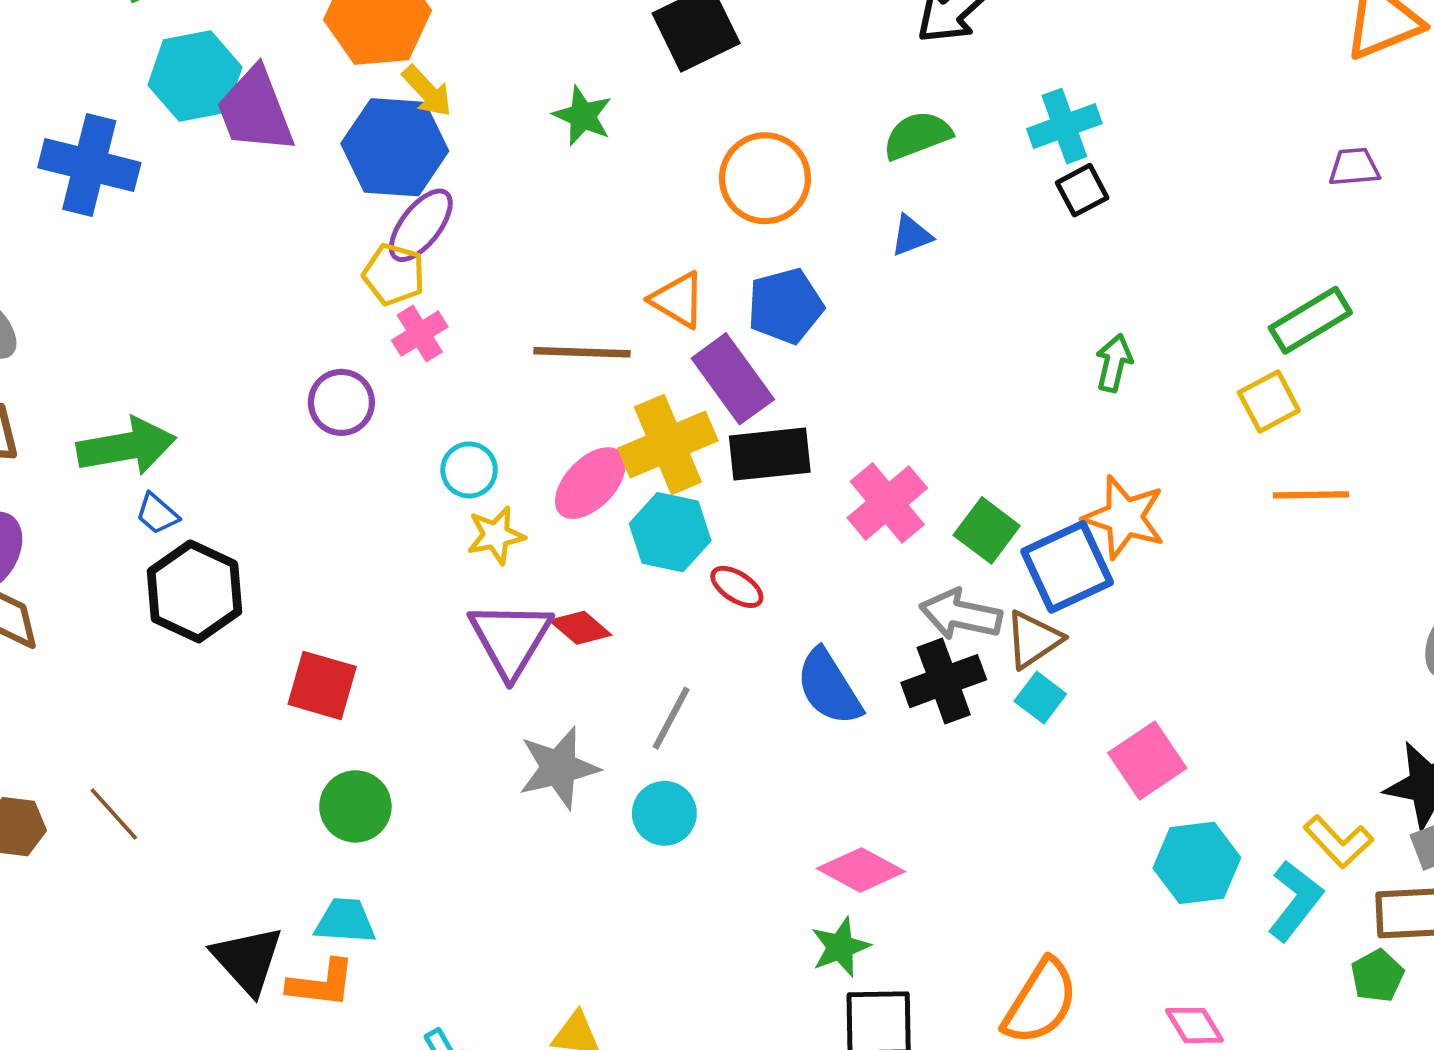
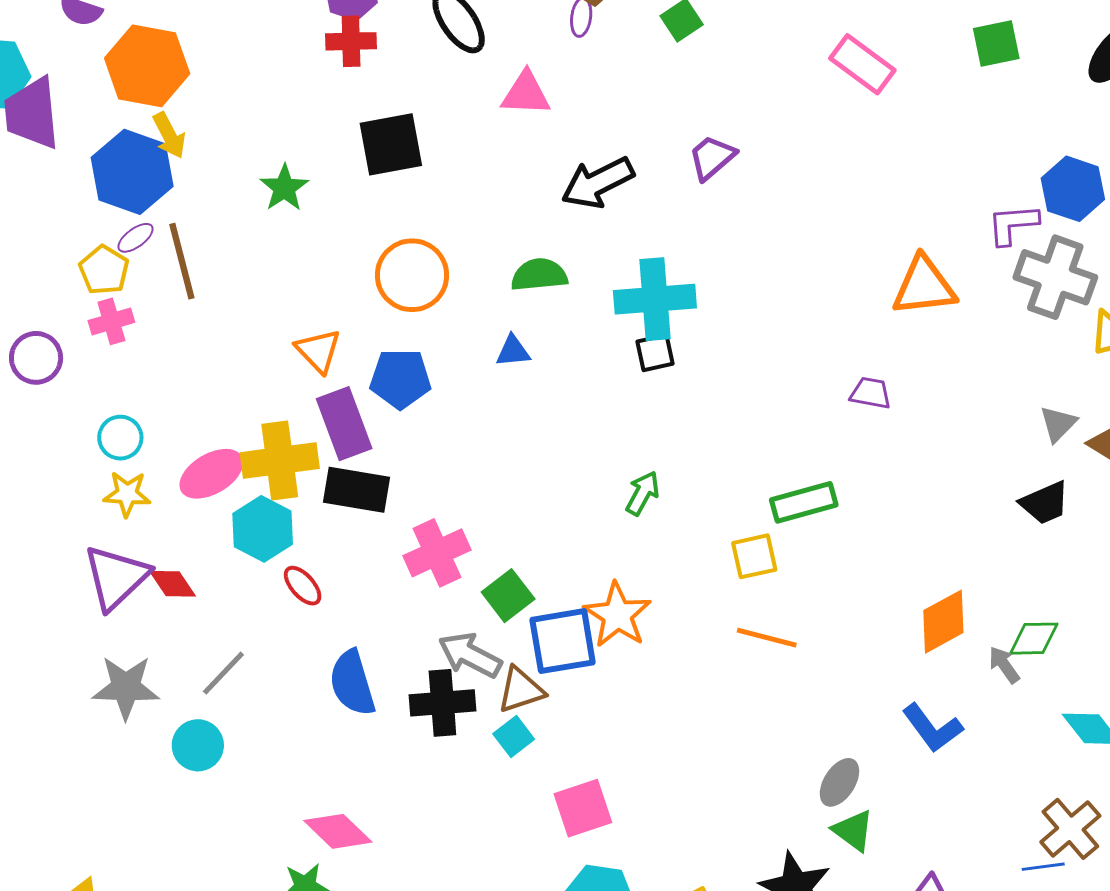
cyan cross: (1064, 126) -> (655, 299), size x1.4
purple ellipse: (421, 225) -> (136, 238), size x0.6
brown line: (582, 352) -> (182, 261), moved, turned 58

